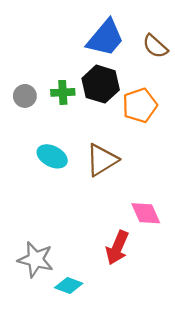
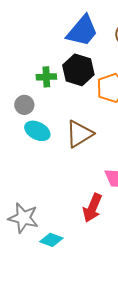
gray circle: (25, 96) -> (24, 105), moved

